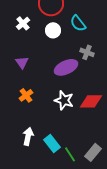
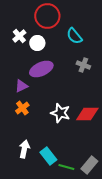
white circle: (53, 30) -> (37, 43), moved
purple triangle: (22, 62) -> (21, 86), moved, turned 40
purple ellipse: (66, 67) -> (41, 69), moved
green line: (70, 154) -> (66, 167), turned -42

